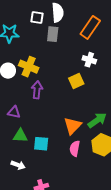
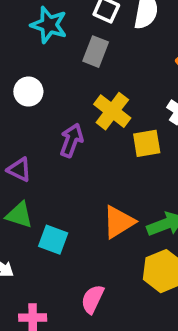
gray rectangle: (53, 34) -> (96, 52), moved
yellow cross: (29, 67) -> (112, 111), moved
pink semicircle: (75, 149) -> (93, 299), moved

